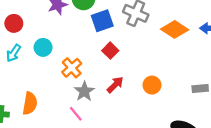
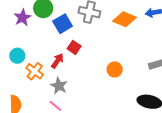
orange cross: (72, 68) -> (35, 71), moved
red arrow: (115, 85) -> (57, 61), moved

